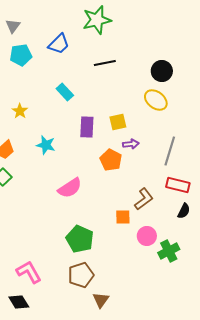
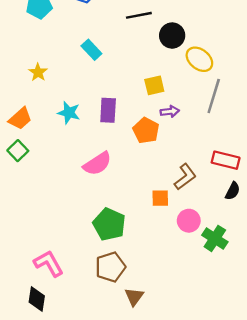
black circle: (162, 71) -> (172, 36), moved
purple rectangle: (87, 127) -> (108, 110), moved
gray line: (170, 151) -> (214, 96), moved
green cross: (169, 251) -> (215, 238), turned -30
black diamond: (19, 302) -> (37, 299), turned 40

